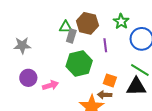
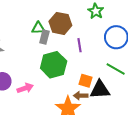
green star: (121, 21) -> (96, 11), moved
black triangle: (136, 87) -> (100, 90), moved

